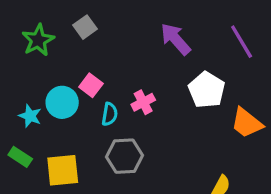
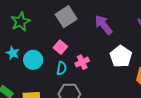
gray square: (85, 27) -> (66, 17), moved, size x1.5
pink square: (91, 85) -> (60, 47), moved
cyan star: (30, 116) -> (13, 53), moved

